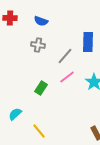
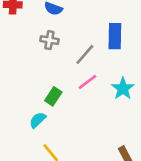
cyan semicircle: (15, 114) -> (38, 120), moved

